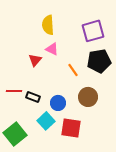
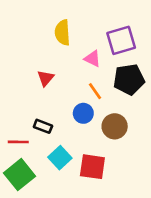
pink triangle: (52, 49) -> (92, 59), moved
red line: (14, 91) -> (18, 142), moved
blue circle: (58, 103) -> (83, 113), moved

